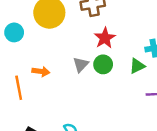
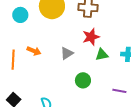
green circle: (103, 64) -> (83, 80), moved
green triangle: (137, 66) -> (102, 55), moved

